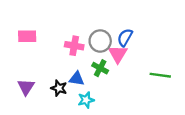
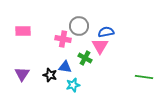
blue semicircle: (125, 37) -> (106, 32), turned 49
gray circle: (100, 41) -> (79, 26), moved
green line: (160, 75) -> (144, 77), moved

